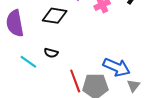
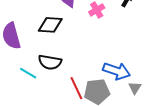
black semicircle: (51, 53) -> (50, 62), size x1.6

